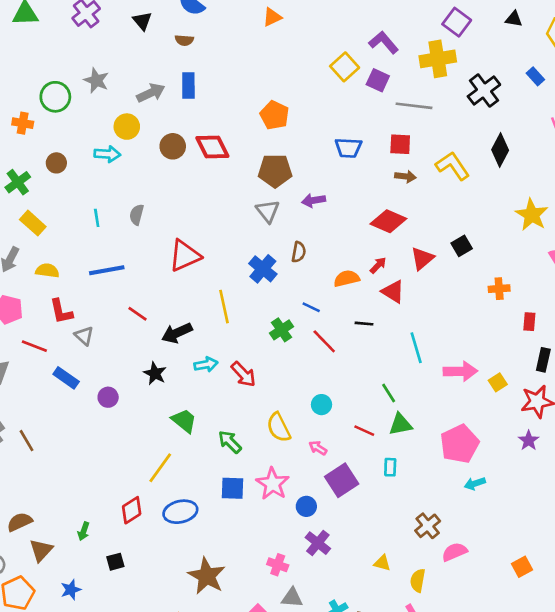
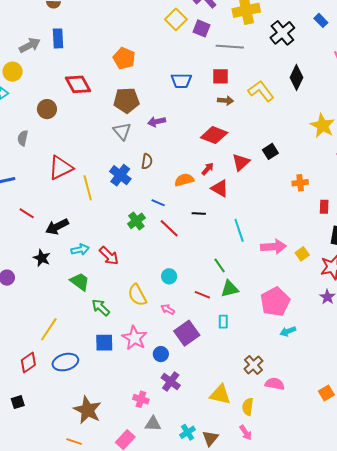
brown circle: (173, 146) -> (47, 109), moved
yellow line: (224, 307) -> (88, 188), moved
green trapezoid: (184, 421) -> (80, 282), moved
pink semicircle: (454, 552) -> (275, 384), turned 36
yellow triangle: (382, 563) -> (220, 395), size x1.6

